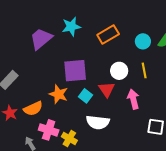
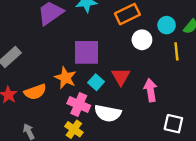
yellow line: (144, 70) -> (176, 51), moved
white circle: (119, 71) -> (142, 40), moved
pink cross: (49, 130) -> (79, 104), moved

